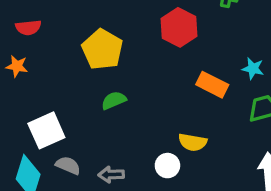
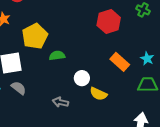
yellow pentagon: (102, 49) -> (35, 36), moved
white circle: (167, 166) -> (82, 78), moved
gray arrow: (111, 175) -> (60, 102), moved

